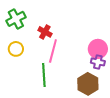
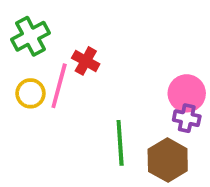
pink line: (53, 51) -> (59, 86), moved
green line: (44, 75) -> (120, 143), moved

